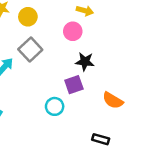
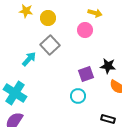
black star: (85, 62) -> (108, 66), moved
cyan circle: (55, 106) -> (78, 96), moved

